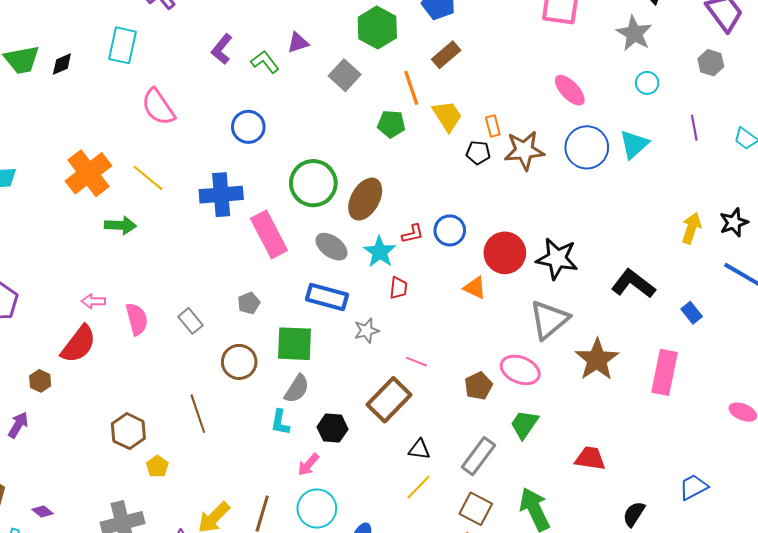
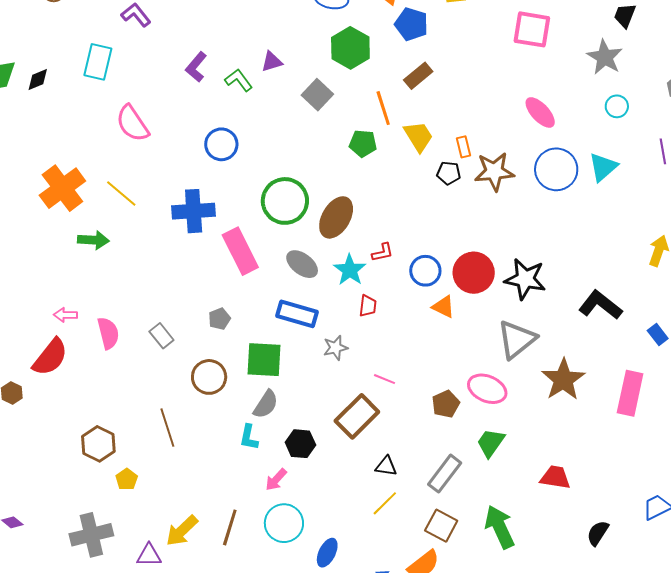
blue circle: (450, 230) -> (425, 271), moved

